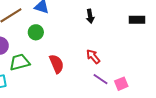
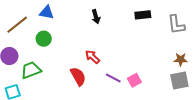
red arrow: (93, 57) -> (92, 57), moved
red semicircle: (57, 64) -> (78, 76), moved

